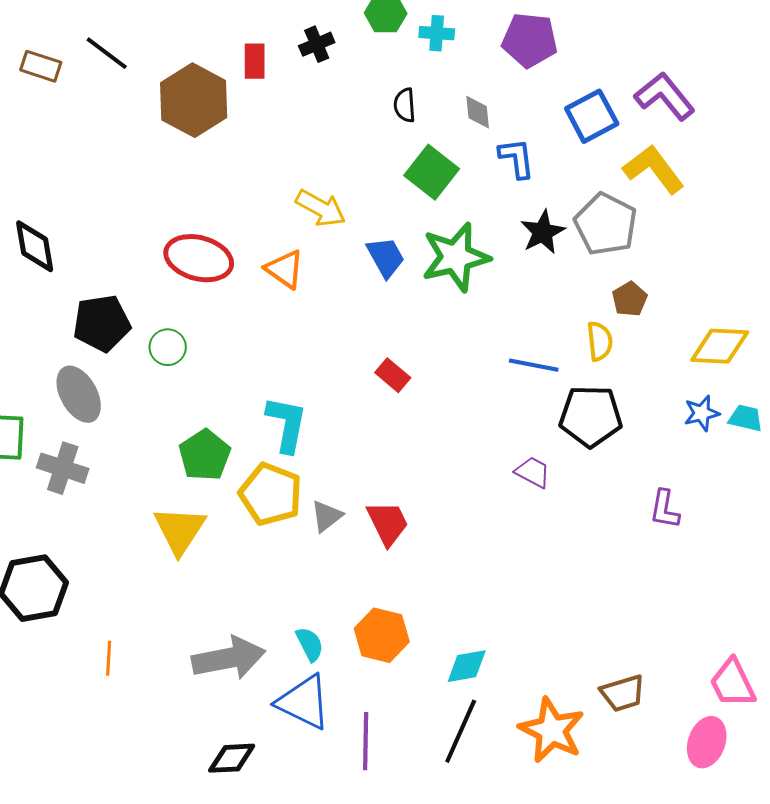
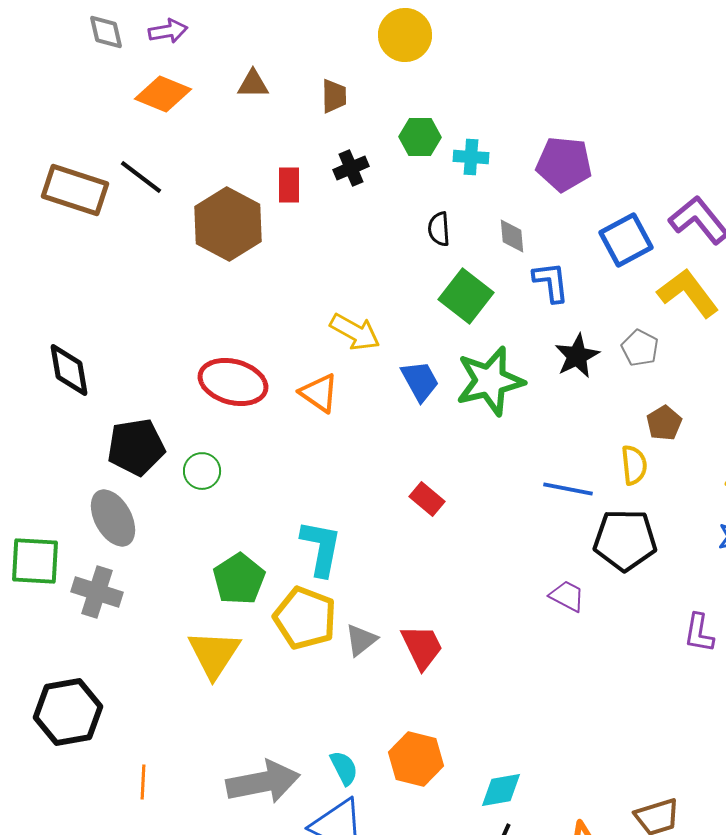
brown rectangle: (41, 66) -> (75, 190), size x1.6
gray pentagon: (606, 224) -> (640, 348), size x0.6

